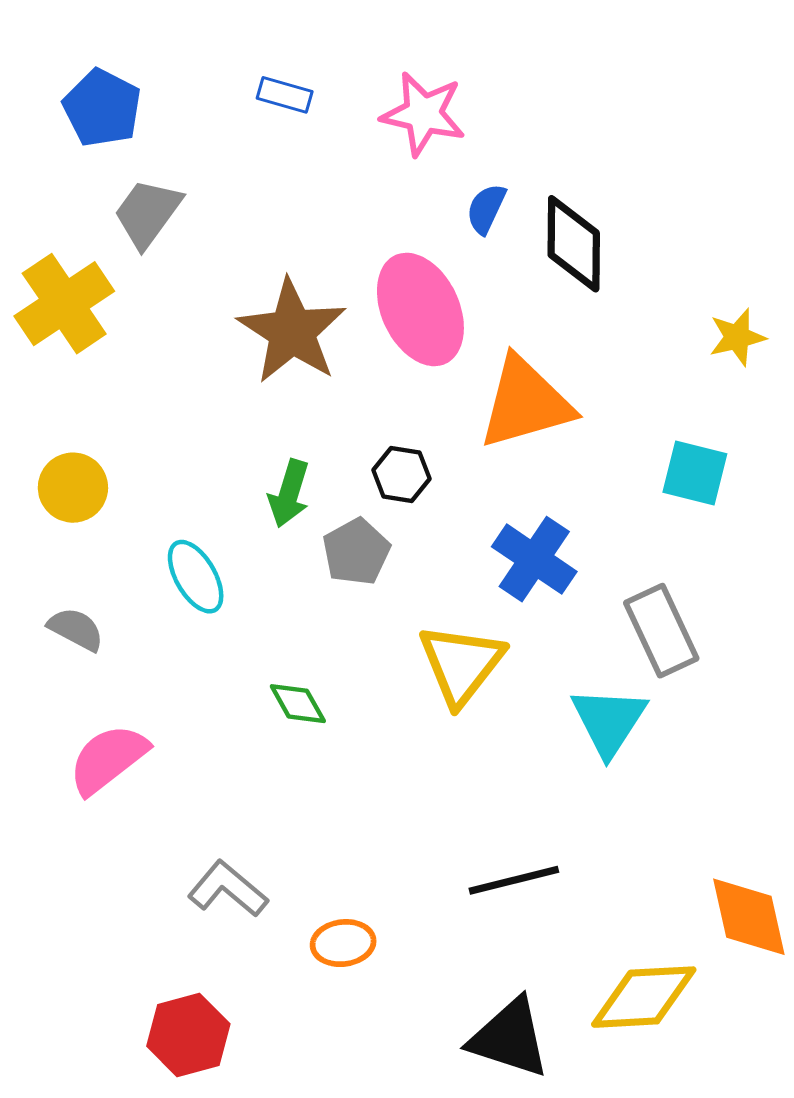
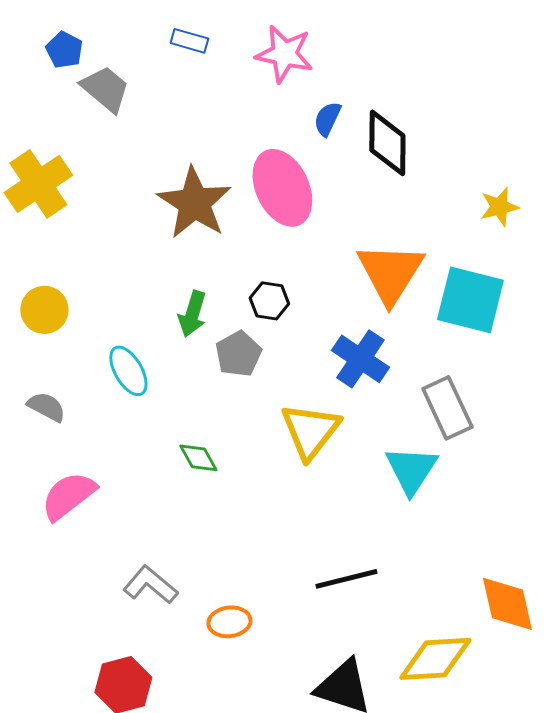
blue pentagon: (102, 108) -> (64, 50), size x0.7
gray trapezoid: (147, 213) -> (105, 89), moved, turned 94
orange triangle: (526, 403) -> (390, 273), moved, turned -42
cyan square: (695, 473) -> (470, 300), size x1.5

